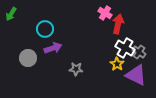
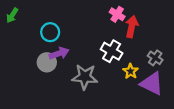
white cross: (125, 48) -> (112, 51), moved
gray circle: (28, 58) -> (47, 62), moved
gray star: (76, 69) -> (85, 77), size x1.6

